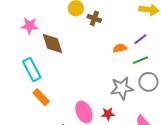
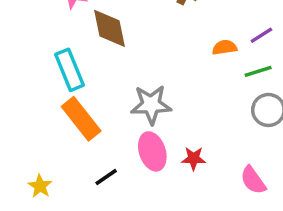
gray star: (122, 88) -> (151, 105), moved
orange rectangle: (41, 97) -> (81, 119), size x1.4

